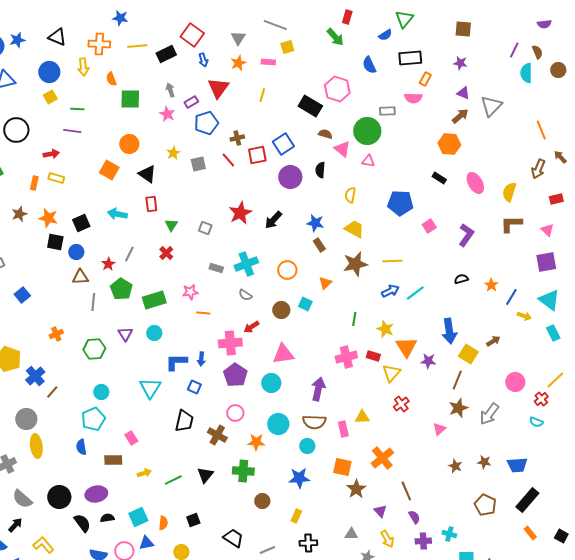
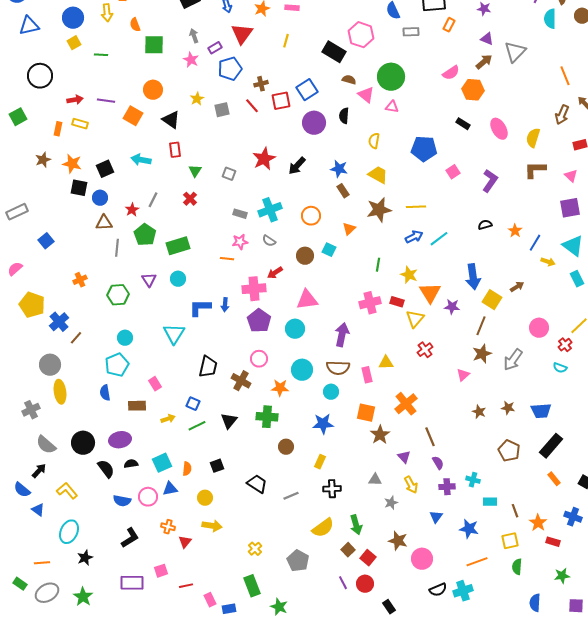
pink semicircle: (413, 98) -> (451, 73), moved, turned -36
gray rectangle: (387, 111) -> (411, 32), moved
purple line: (72, 131) -> (106, 101), moved
pink star: (190, 292) -> (240, 242), moved
blue square: (194, 387) -> (193, 404), moved

